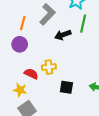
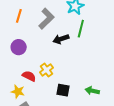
orange line: (23, 23) -> (19, 16), moved
yellow cross: (49, 67) -> (46, 70), turned -32

